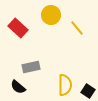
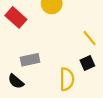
yellow line: (77, 28) -> (90, 38), moved
black square: (88, 91) -> (87, 63), moved, turned 32

